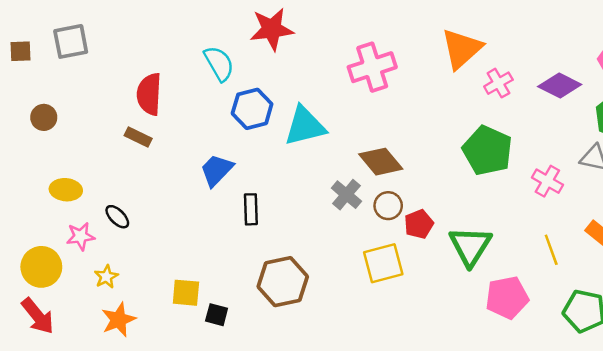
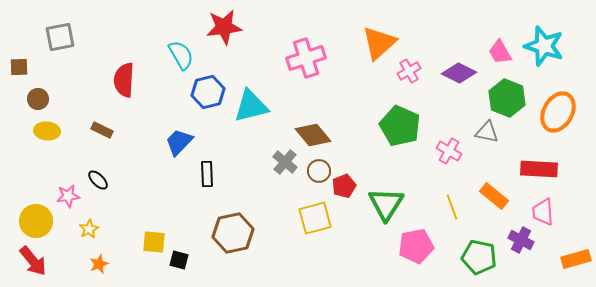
brown square: (20, 51) -> (19, 67), moved
brown rectangle: (138, 137) -> (102, 130), moved
yellow ellipse: (66, 190) -> (47, 131), moved
orange star: (119, 320) -> (99, 264), size x0.7

